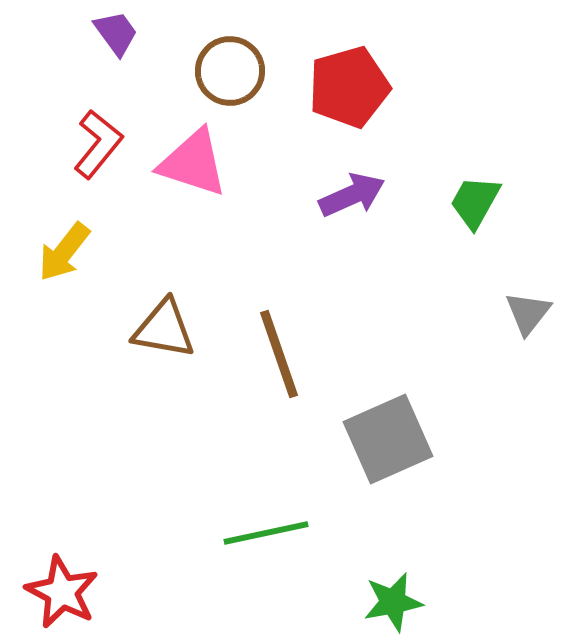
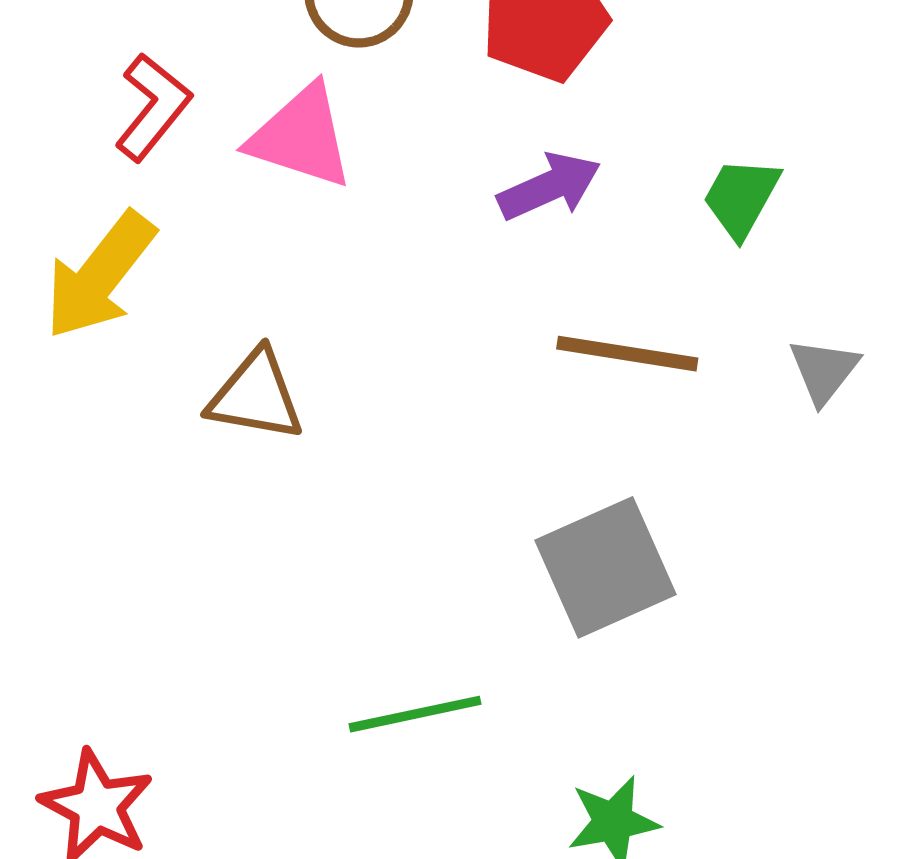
yellow arrow: (64, 252) -> (100, 276), size x1.4
brown line: (279, 354) -> (627, 354), moved, turned -62

